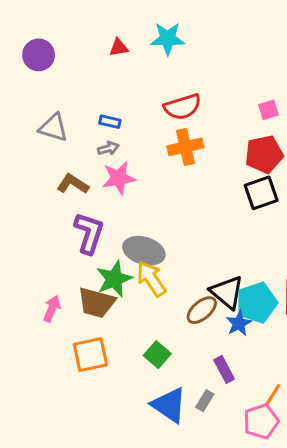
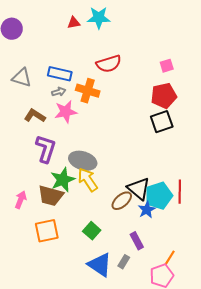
red triangle: (119, 47) -> (74, 23), moved
blue rectangle: (110, 122) -> (60, 74), size x1.6
orange cross: (185, 147) -> (88, 91), moved, turned 30

